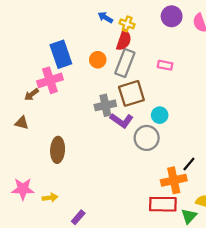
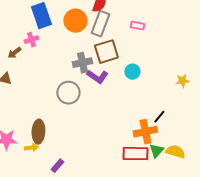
orange circle: (98, 60) -> (75, 21), size x1.5
pink cross: (50, 80) -> (31, 40), size x0.6
gray circle: (147, 138) -> (68, 93), moved
brown ellipse: (58, 150) -> (38, 132), moved
green triangle: (189, 216) -> (156, 151), moved

